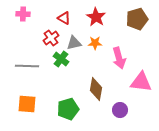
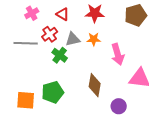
pink cross: (23, 14) -> (32, 13), moved, turned -32
red star: (96, 17) -> (95, 13), turned -30
gray line: (27, 66) -> (26, 43), moved
green pentagon: (68, 109) -> (53, 92), moved

